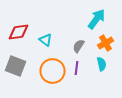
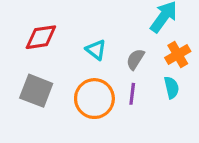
cyan triangle: (46, 40) -> (96, 50), moved

